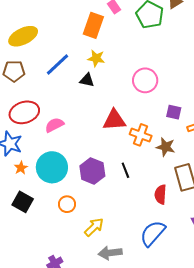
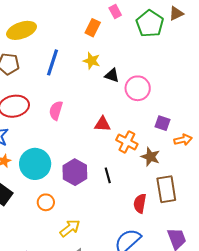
orange rectangle: (93, 25) -> (93, 28), size x0.7
blue line: (58, 65) -> (52, 62), turned -36
black triangle: (87, 80) -> (112, 75), moved
red triangle: (114, 120) -> (102, 124), size x0.7
pink semicircle: (54, 125) -> (56, 111), moved, turned -54

